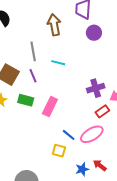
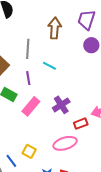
purple line: (33, 76) -> (28, 78), moved
purple cross: (96, 88) -> (61, 105), moved, turned -30
blue line: (69, 135) -> (11, 161), moved

